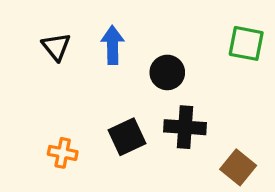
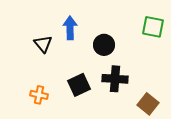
black triangle: (56, 47) -> (43, 44), moved

